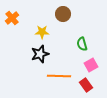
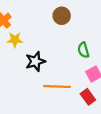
yellow star: (42, 32) -> (15, 40), moved

